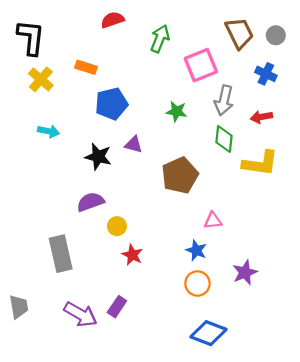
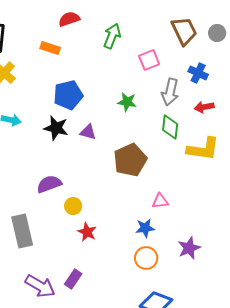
pink square: (201, 65) -> (149, 60), size x0.7
orange rectangle: (86, 67) -> (50, 48), moved
blue cross: (266, 74) -> (198, 73), moved
black star: (98, 157) -> (56, 128), moved
blue star: (196, 250) -> (145, 228), turned -30

